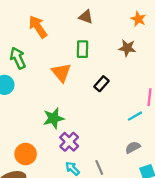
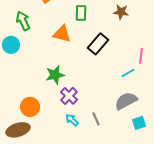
orange triangle: (61, 73) -> (62, 34), turned -36
black rectangle: (101, 84) -> (98, 44), size x1.5
gray semicircle: (133, 147) -> (126, 101), size x1.6

